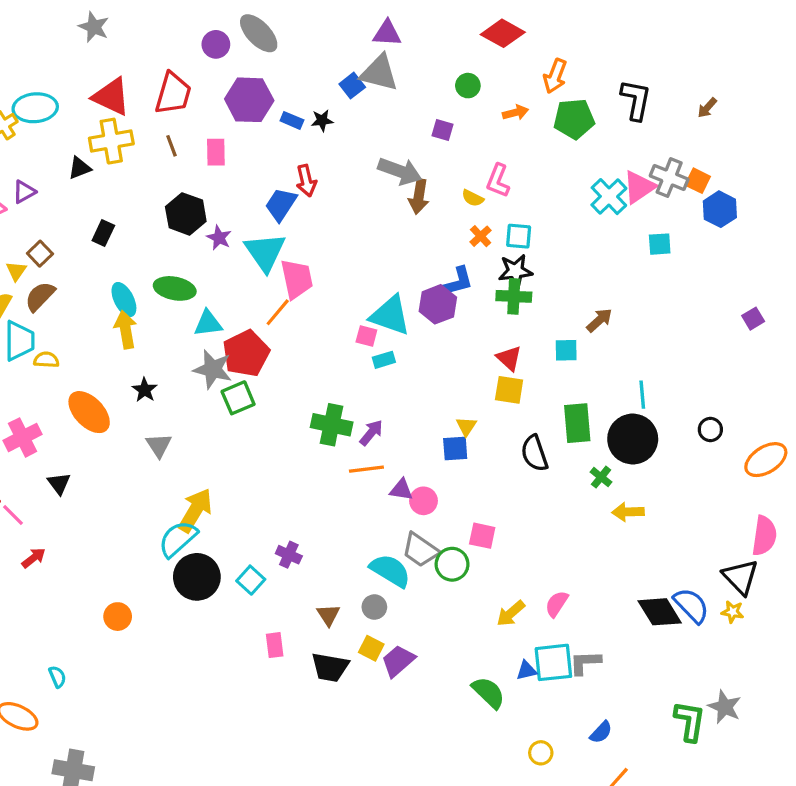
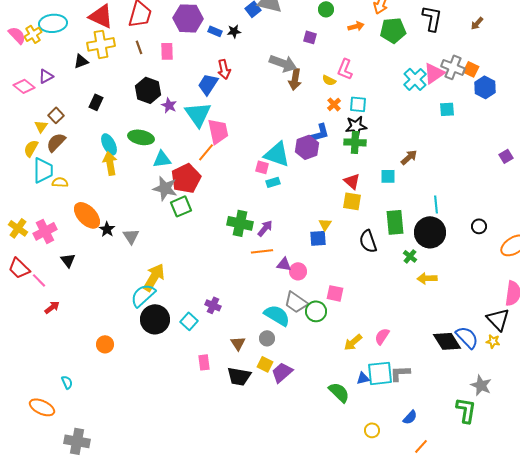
black star: (145, 390) -> (107, 229), moved
gray star: (725, 707) -> (481, 385), moved

